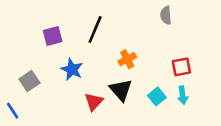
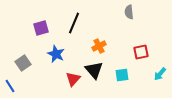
cyan arrow: (183, 95) -> (160, 74), moved, turned 48
cyan square: (157, 96) -> (122, 75), turned 32

